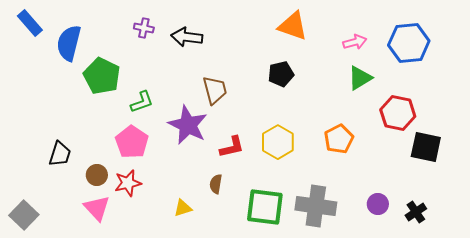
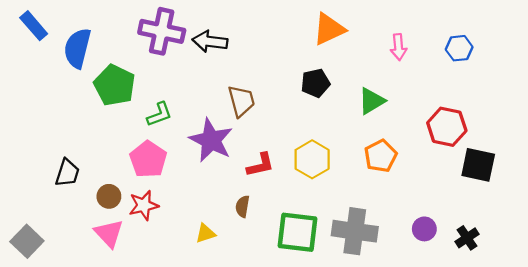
orange triangle: (293, 26) -> (329, 29), turned -44
purple cross: (144, 28) -> (162, 31), size x2.0
pink arrow: (355, 42) -> (399, 47), turned 100
blue hexagon: (409, 43) -> (459, 48), size x0.6
green triangle: (360, 78) -> (372, 101), moved

